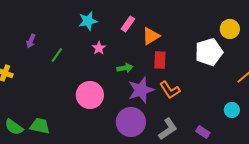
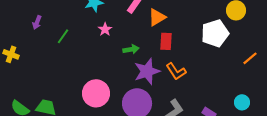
pink circle: (90, 95) -> (96, 93), moved
cyan circle: (232, 110) -> (242, 102), moved

